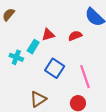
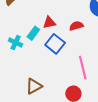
blue square: (55, 68) -> (55, 44), moved

